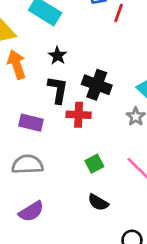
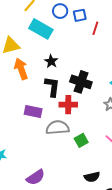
gray semicircle: (27, 164) -> (58, 128), moved
black semicircle: (98, 202) -> (92, 177), moved, turned -42

